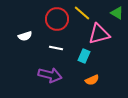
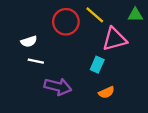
green triangle: (117, 13) -> (135, 15), turned -32
white line: (56, 48) -> (36, 61), moved

